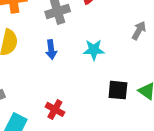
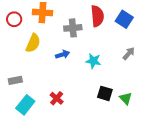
blue arrow: (51, 50) -> (63, 54), turned -112

